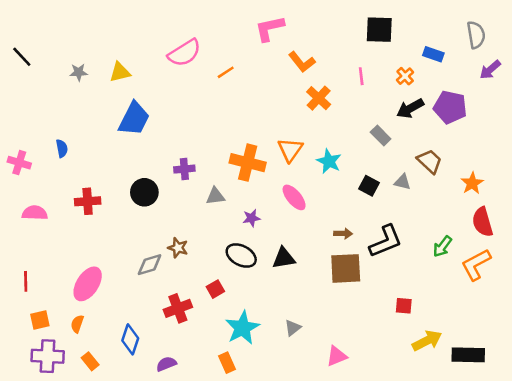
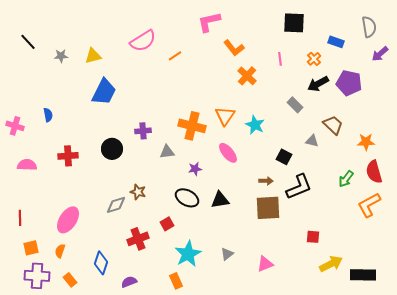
black line: (22, 57) -> (28, 42), moved
orange star: (472, 183) -> (366, 142), turned 30
black square: (369, 186) -> (284, 157), moved
green arrow: (442, 246) -> (346, 179), moved
pink triangle: (337, 356) -> (265, 264), moved

